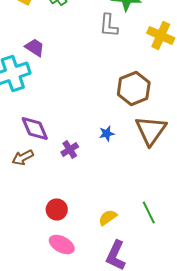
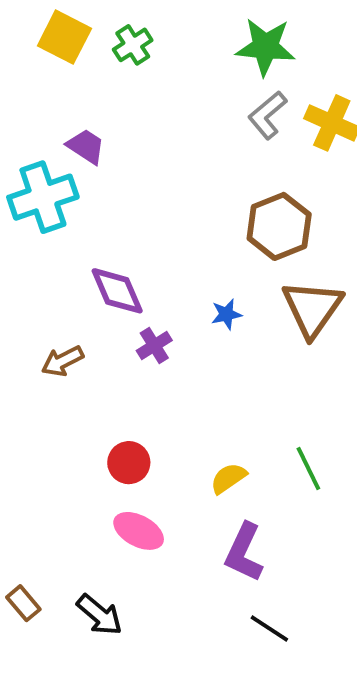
gray L-shape: (109, 26) -> (267, 115), moved, turned 45
purple diamond: (35, 128) -> (117, 291), moved

